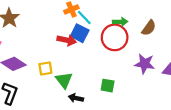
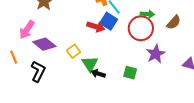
purple star: (145, 64) -> (156, 54), moved, turned 30
yellow square: (45, 68) -> (73, 51), turned -32
black arrow: (76, 98) -> (98, 74), moved

